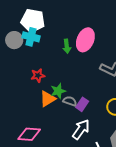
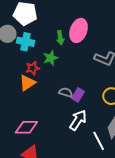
cyan cross: (31, 37) -> (25, 42), moved
green star: (58, 91) -> (51, 58), moved
orange triangle: (48, 99) -> (27, 83), moved

